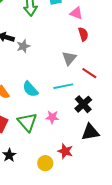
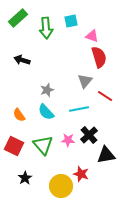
red semicircle: (83, 34) -> (99, 57), size x1.5
gray star: (23, 46) -> (47, 90), moved
black cross: (83, 104) -> (89, 135), moved
yellow circle: (45, 163) -> (61, 186), size x1.5

